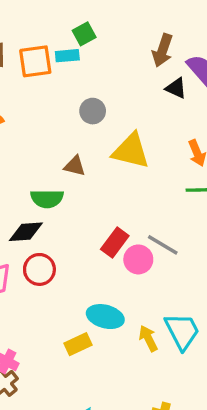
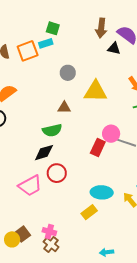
green square: (84, 34) -> (53, 28), turned -32
pink circle: (138, 259) -> (111, 134), moved

